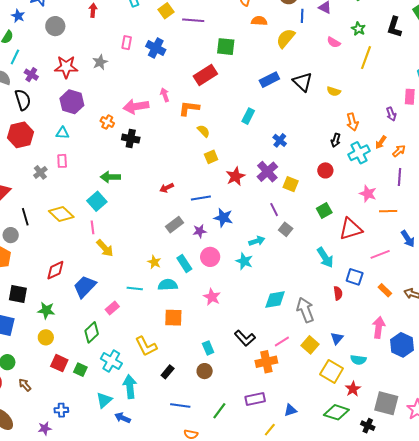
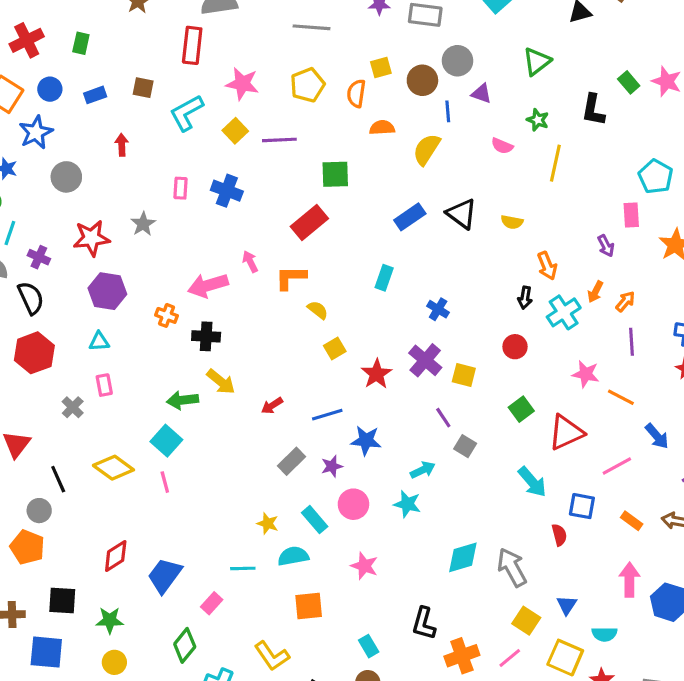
orange line: (388, 211) -> (621, 397), turned 36
yellow arrow: (105, 248) -> (221, 382), moved
black L-shape: (245, 338) -> (424, 623), turned 65
pink line: (282, 341) -> (510, 658), moved

